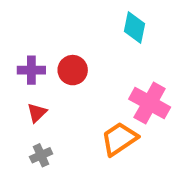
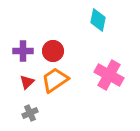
orange trapezoid: (119, 139) -> (55, 80), moved

